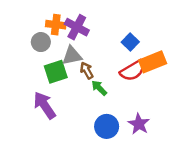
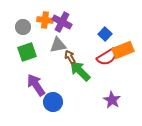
gray circle: (41, 42) -> (23, 27), moved
green square: (56, 72) -> (27, 52), moved
green arrow: (99, 88) -> (80, 71), size x1.6
blue circle: (107, 126) -> (53, 102), moved

